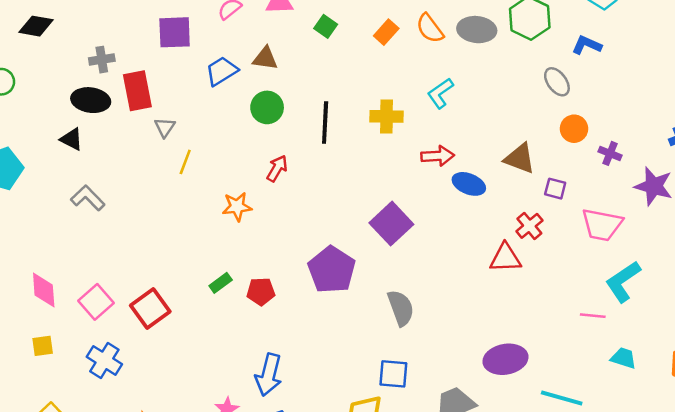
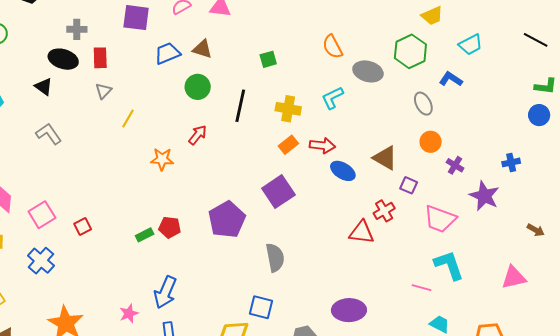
green square: (326, 26) -> (268, 59), moved, turned 30
gray ellipse: (477, 30) -> (368, 71), moved
orange rectangle: (386, 32) -> (288, 145), moved
red rectangle: (137, 91) -> (100, 58), size x0.7
gray triangle: (165, 127) -> (104, 91), moved
cyan L-shape: (623, 281) -> (449, 265), turned 96
green rectangle: (221, 283) -> (145, 235), moved
red square: (150, 309) -> (83, 227), size x0.6

